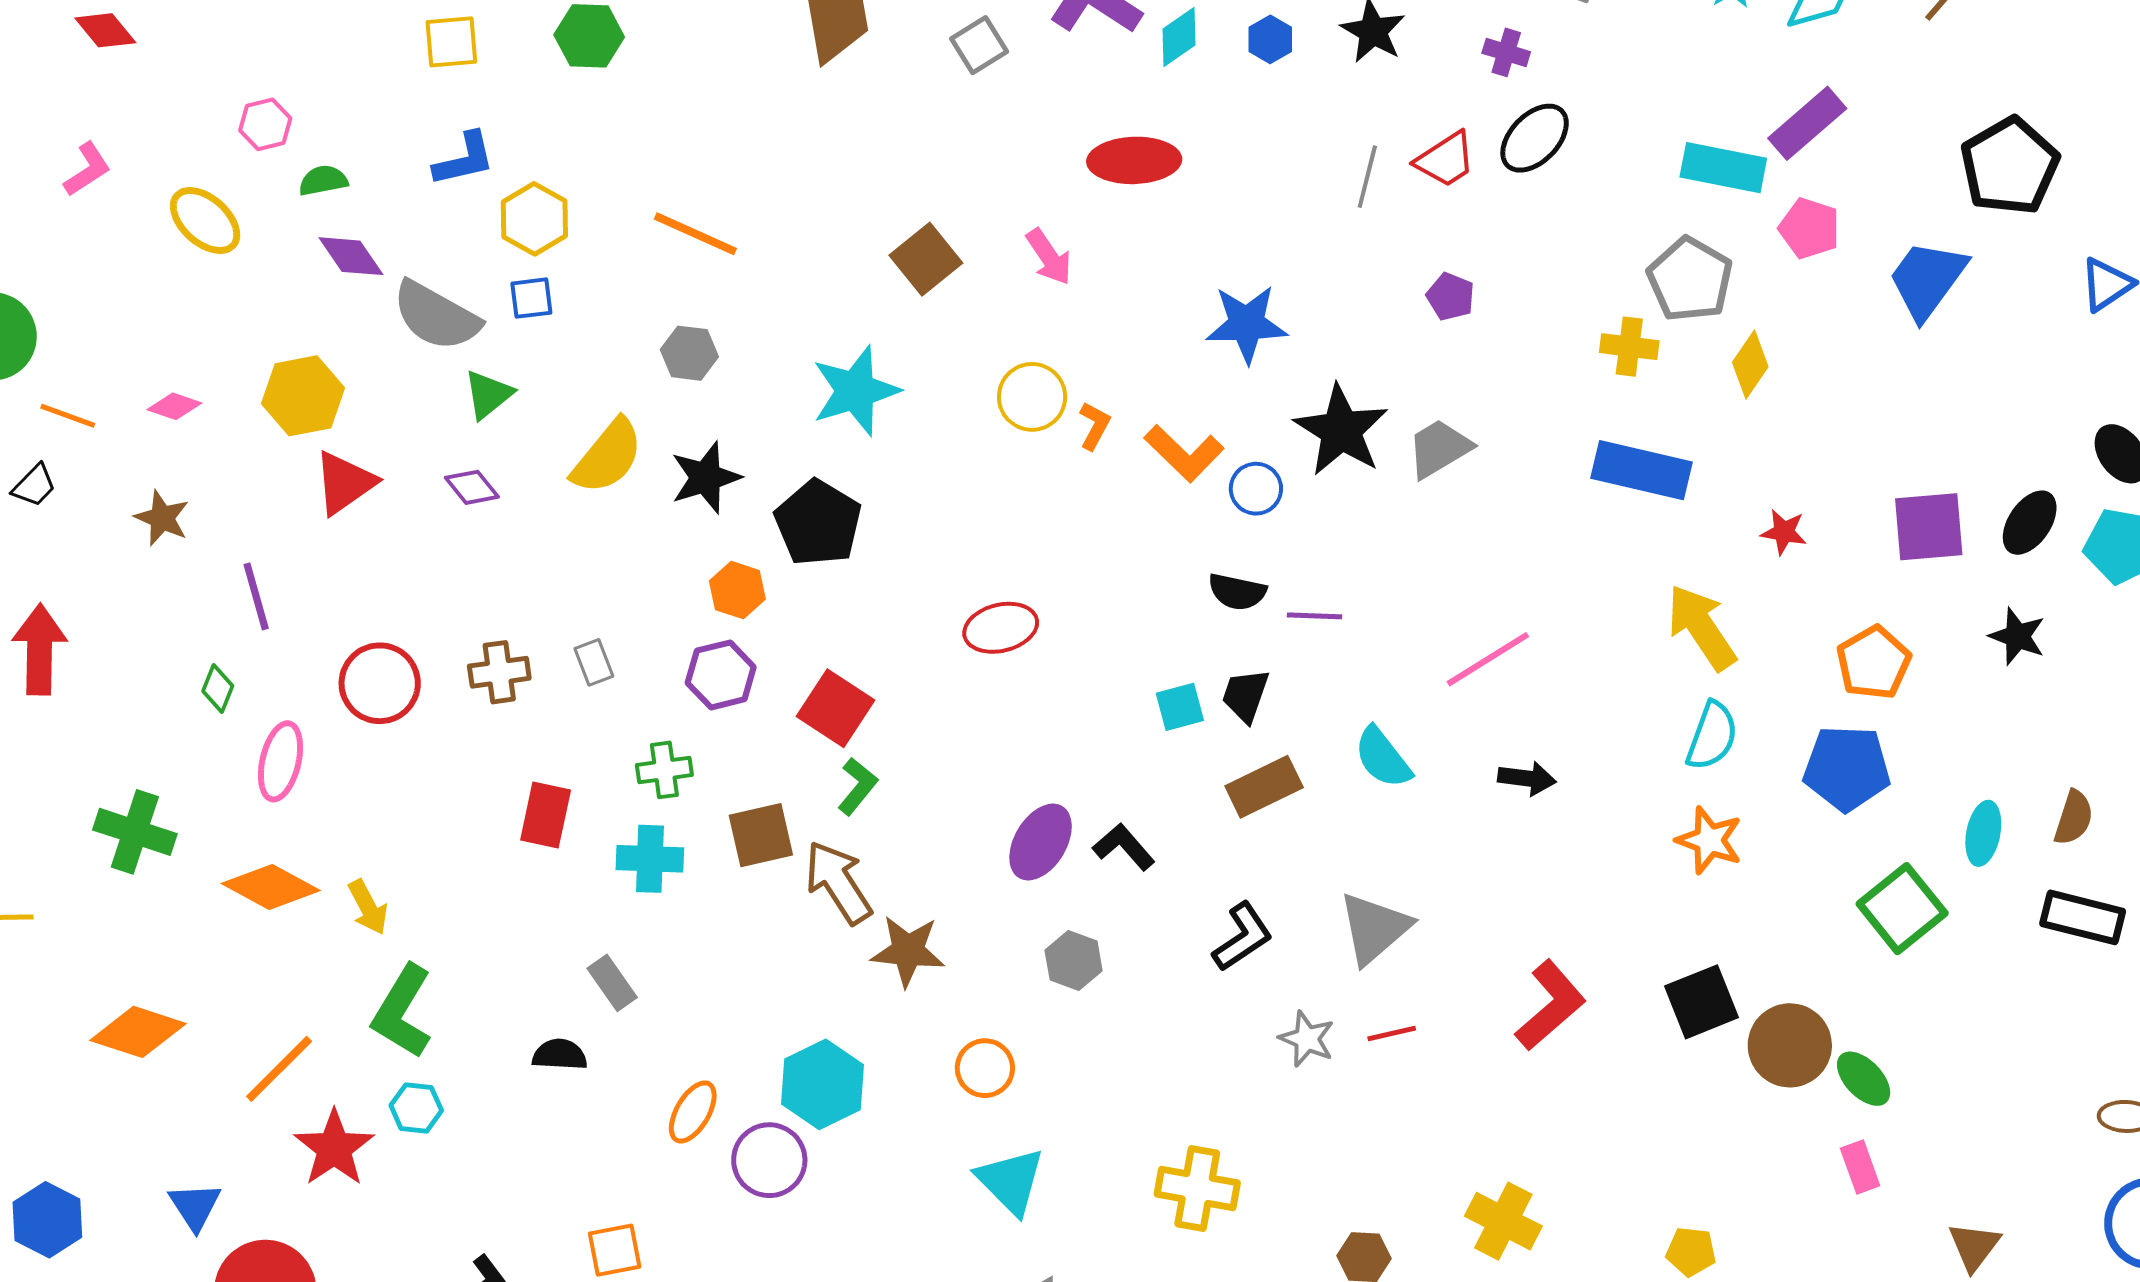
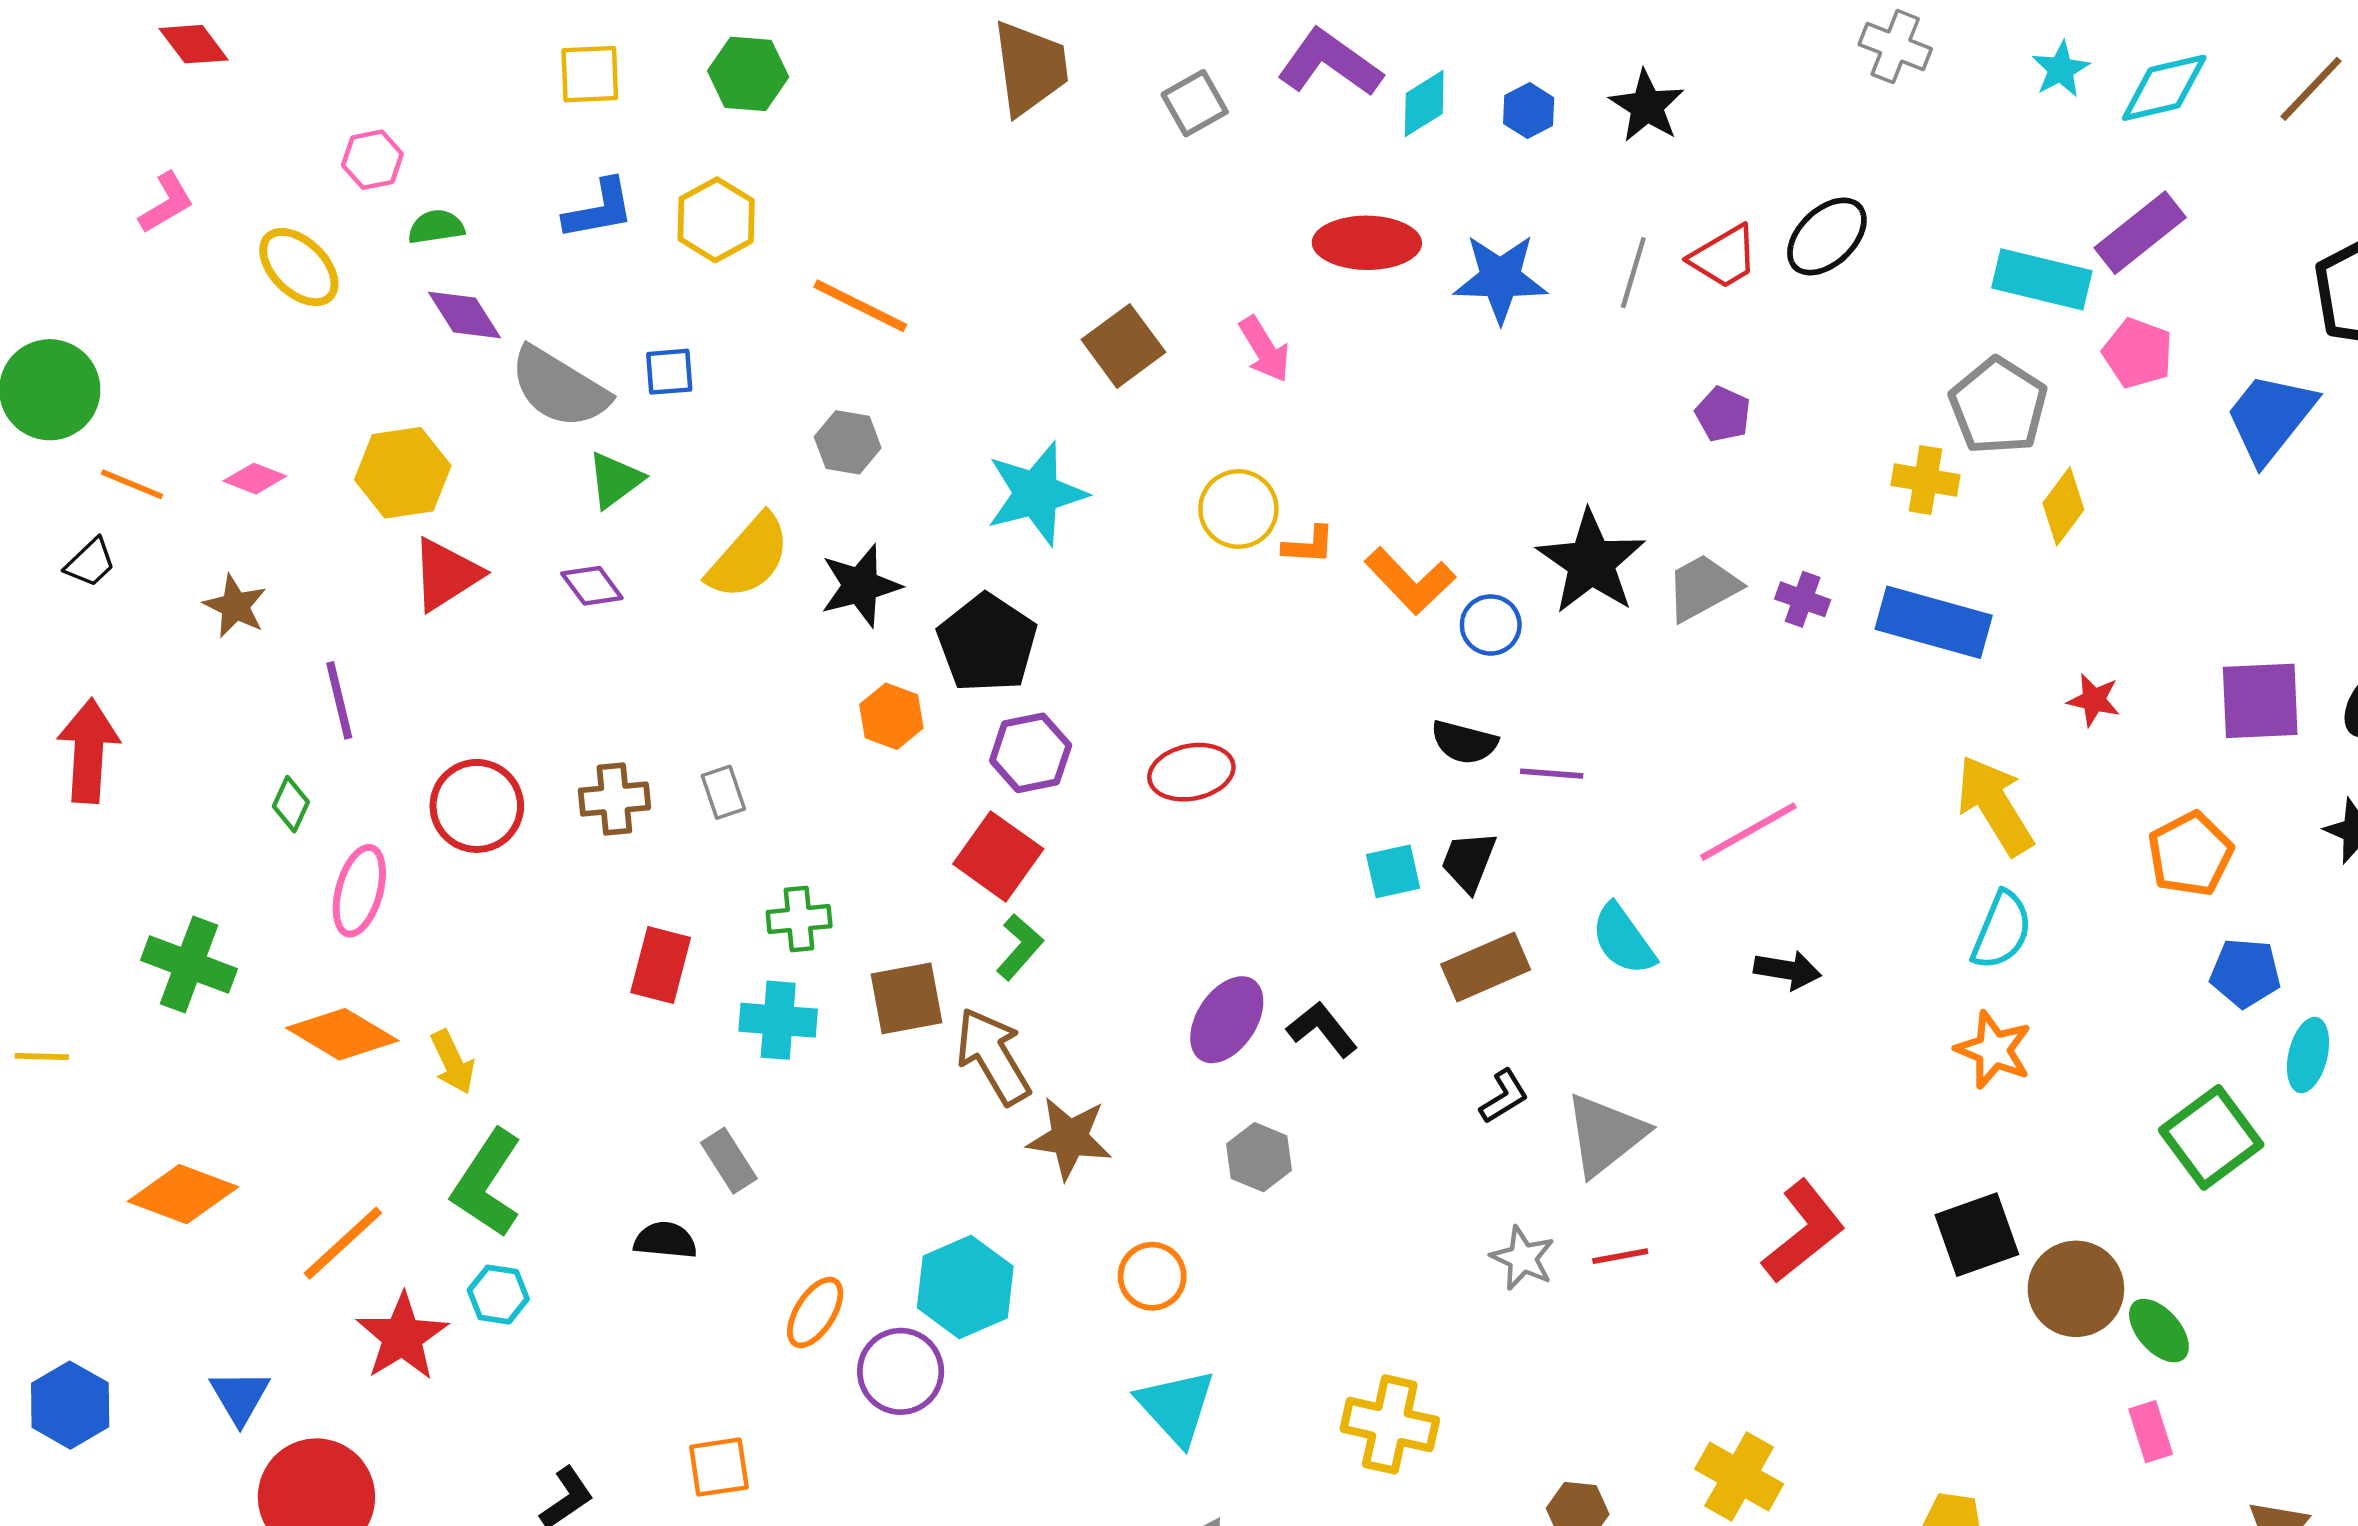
purple cross: (1506, 52) -> (1803, 599), moved
yellow hexagon: (534, 219) -> (716, 220), moved
blue star: (1247, 324) -> (1500, 278), moved
orange L-shape: (1095, 426) -> (1309, 545), turned 63
purple hexagon: (721, 675) -> (1031, 753), moved
blue pentagon: (1847, 768) -> (2245, 973), moved, size x0.7
black L-shape: (1243, 937) -> (1504, 1096), moved, size x0.7

